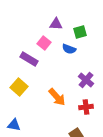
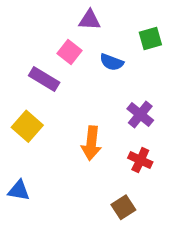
green square: (80, 32) -> (150, 39), moved
orange arrow: (57, 97) -> (91, 143), turned 48
red cross: (86, 107) -> (140, 160), turned 32

